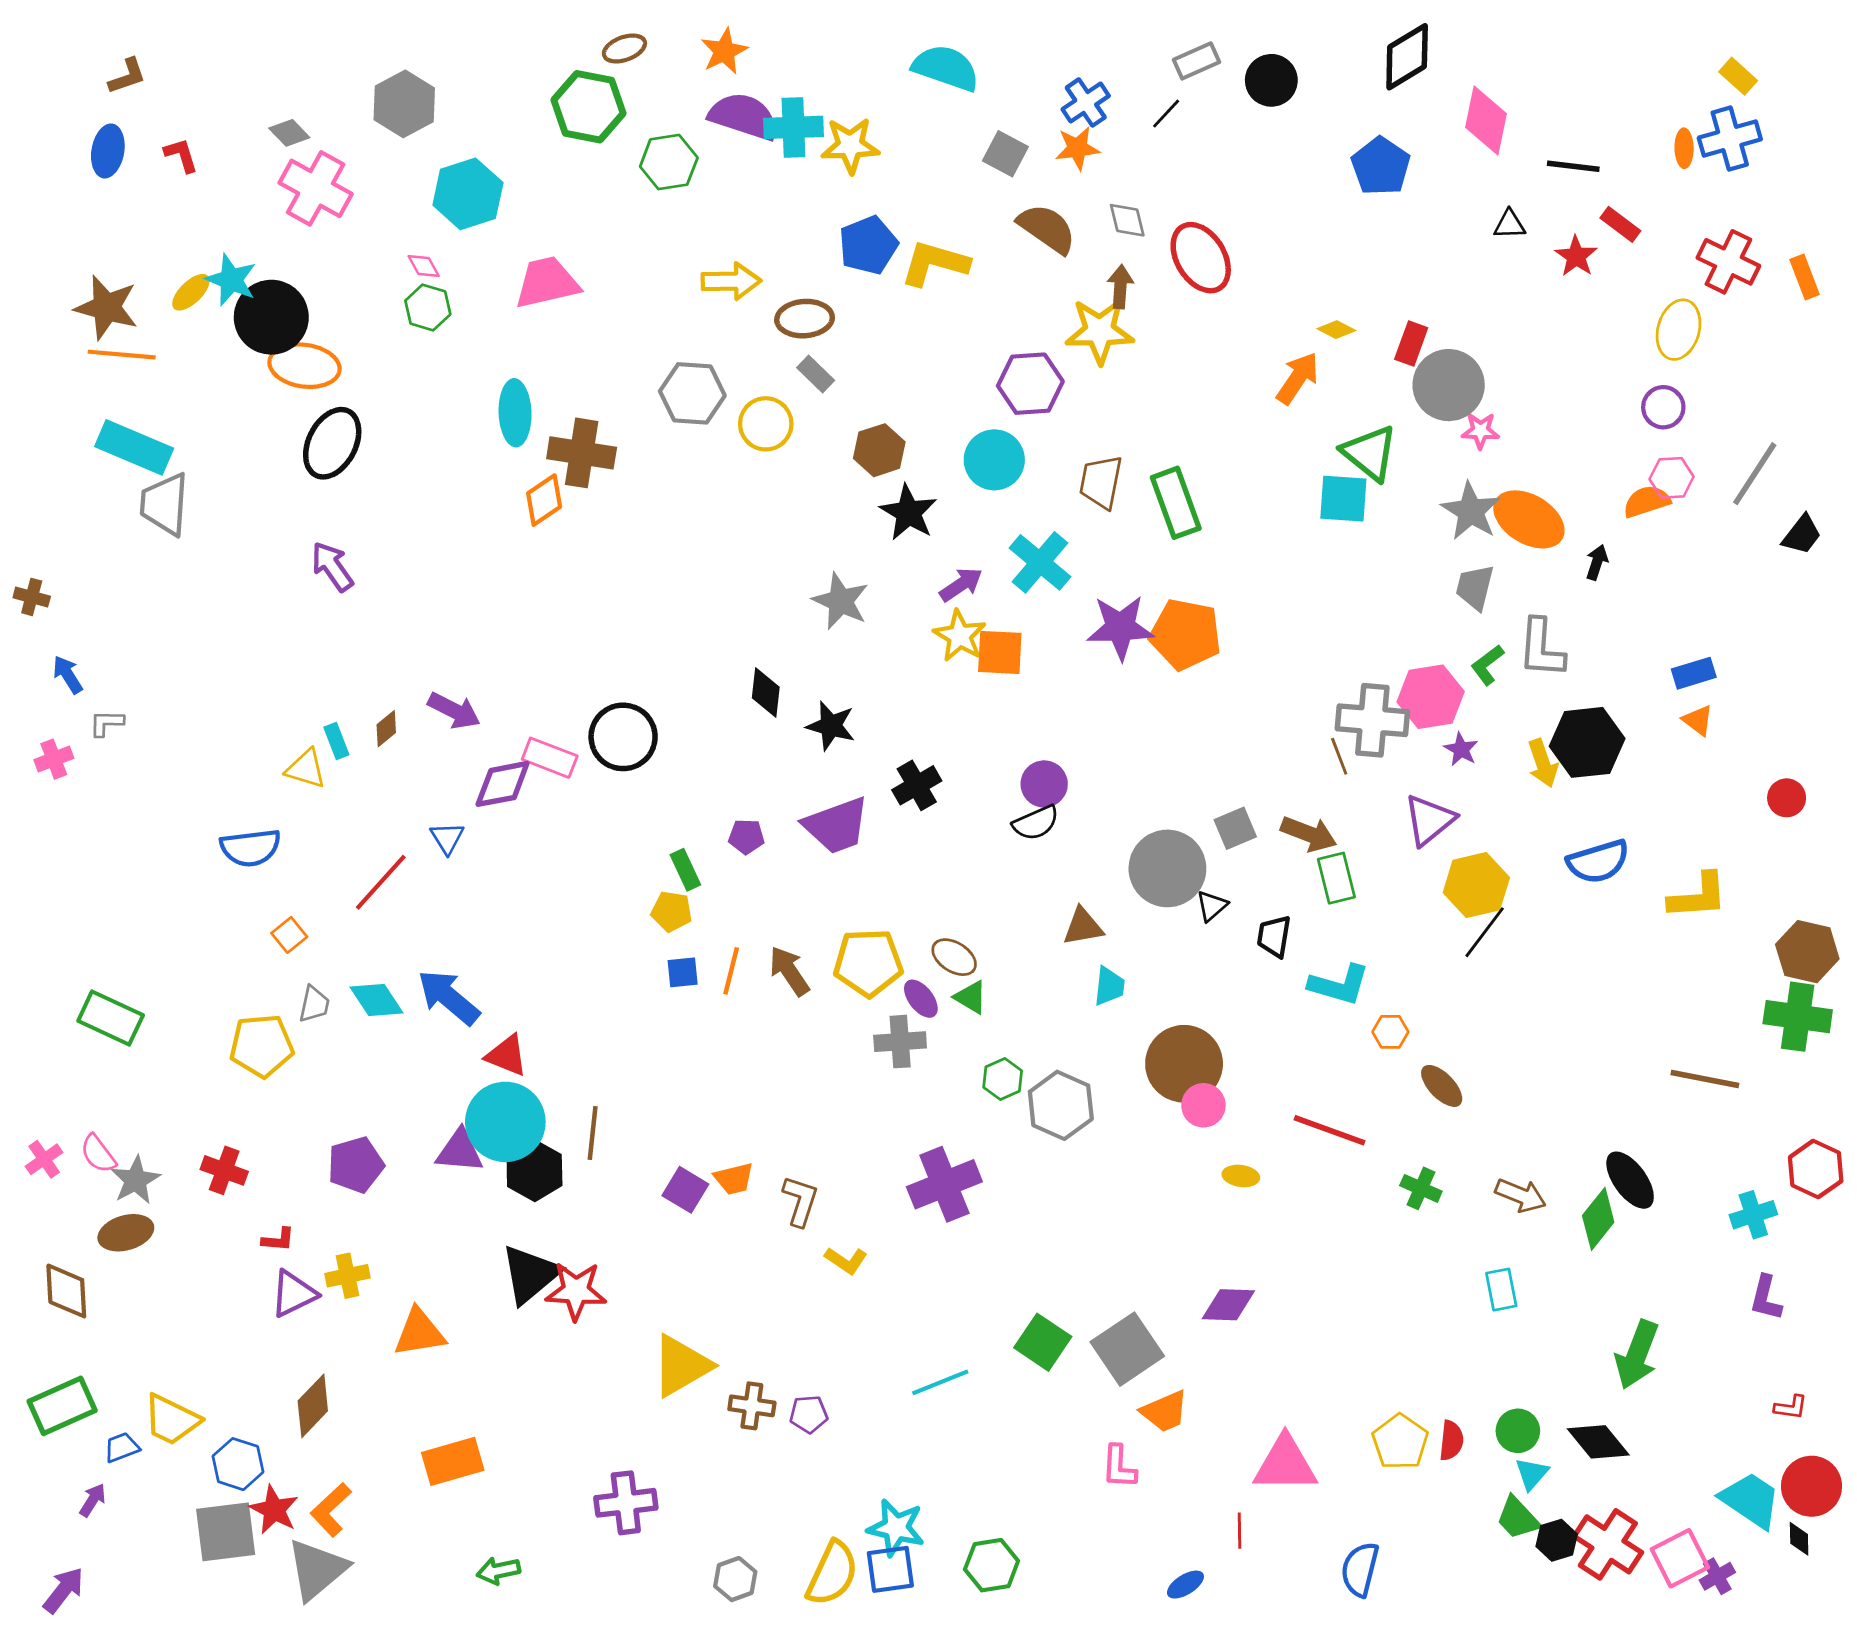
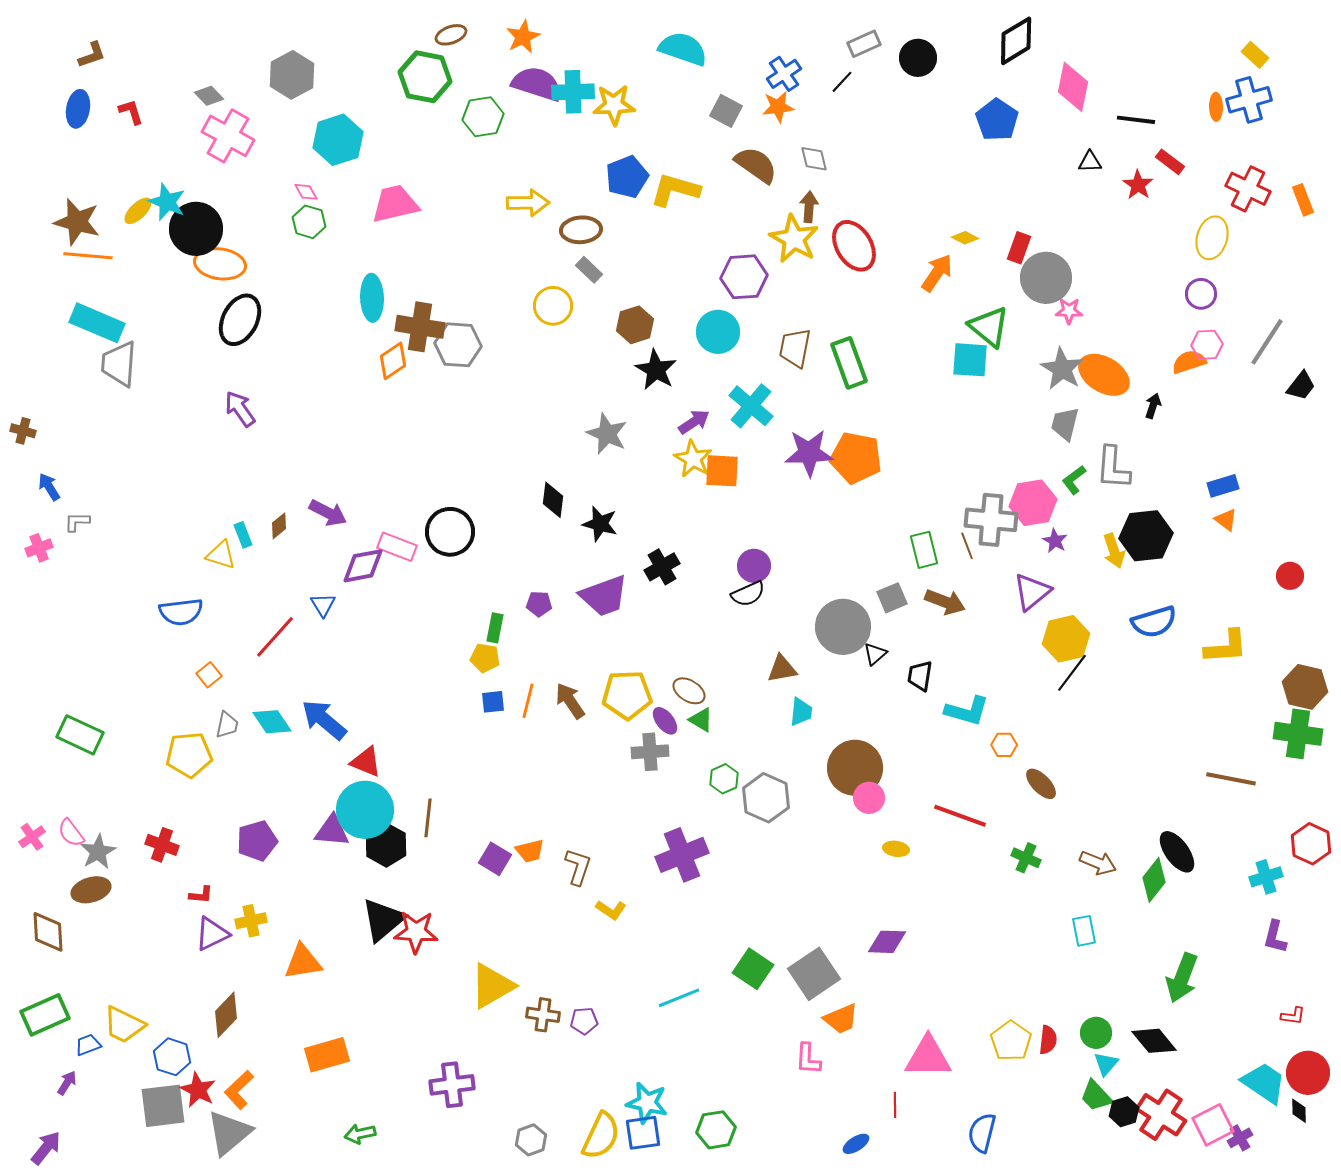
red ellipse: (1201, 258) -> (854, 246), moved
yellow star: (1100, 331) -> (794, 239), turned 30
gray hexagon: (692, 393) -> (458, 345), moved
green rectangle: (685, 870) -> (495, 628), turned 36
green rectangle: (1336, 878) -> (924, 550), moved

